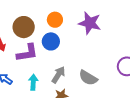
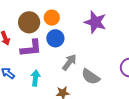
orange circle: (55, 20) -> (52, 18), moved
gray arrow: (58, 75) -> (69, 62), moved

